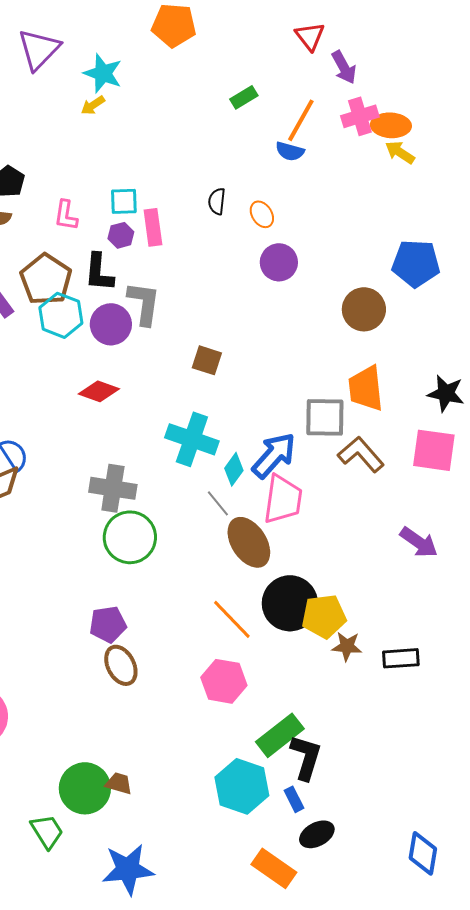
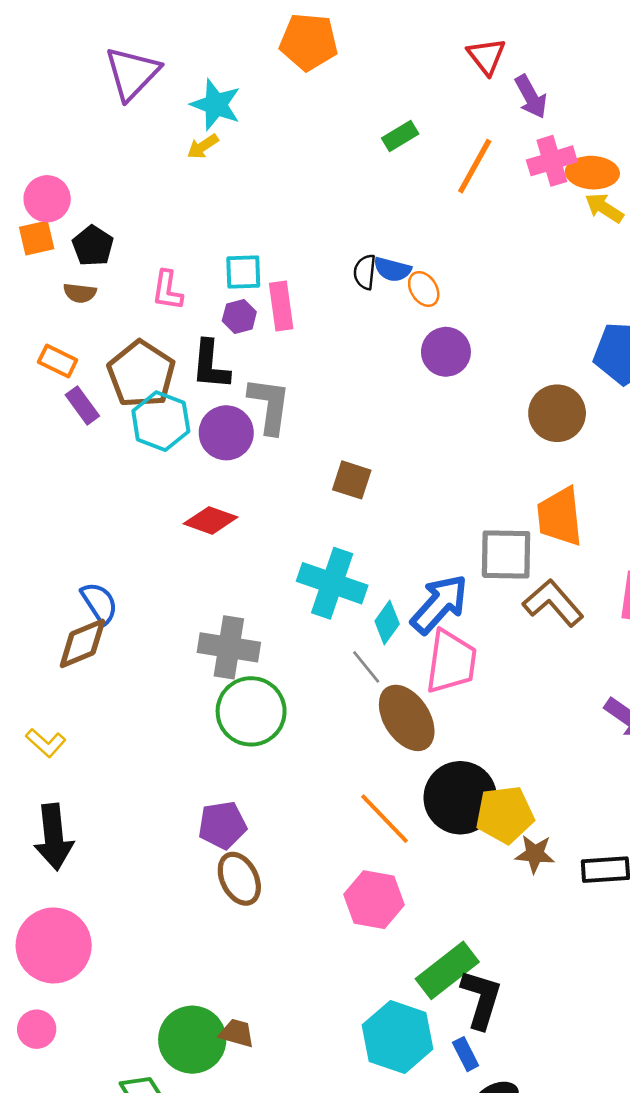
blue semicircle: (290, 151) -> (392, 269), moved

